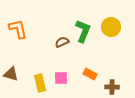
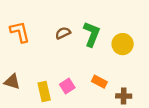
yellow circle: (111, 27) -> (123, 44), moved
brown semicircle: (62, 42) -> (63, 33), moved
pink square: (61, 78) -> (67, 86), turned -32

